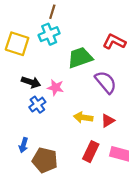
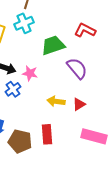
red rectangle: (91, 152) -> (47, 134), moved, turned -30

